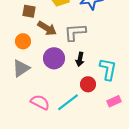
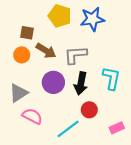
orange circle: (23, 41) -> (22, 55), moved
black arrow: (80, 59) -> (81, 83), size x1.5
cyan L-shape: (108, 69) -> (111, 78), moved
pink semicircle: (40, 102) -> (32, 116), moved

